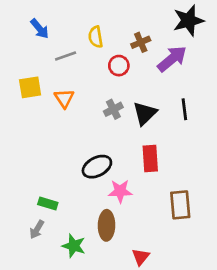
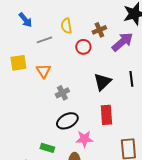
gray cross: (113, 109) -> (62, 93), moved
green rectangle: (48, 203) -> (47, 148), moved

